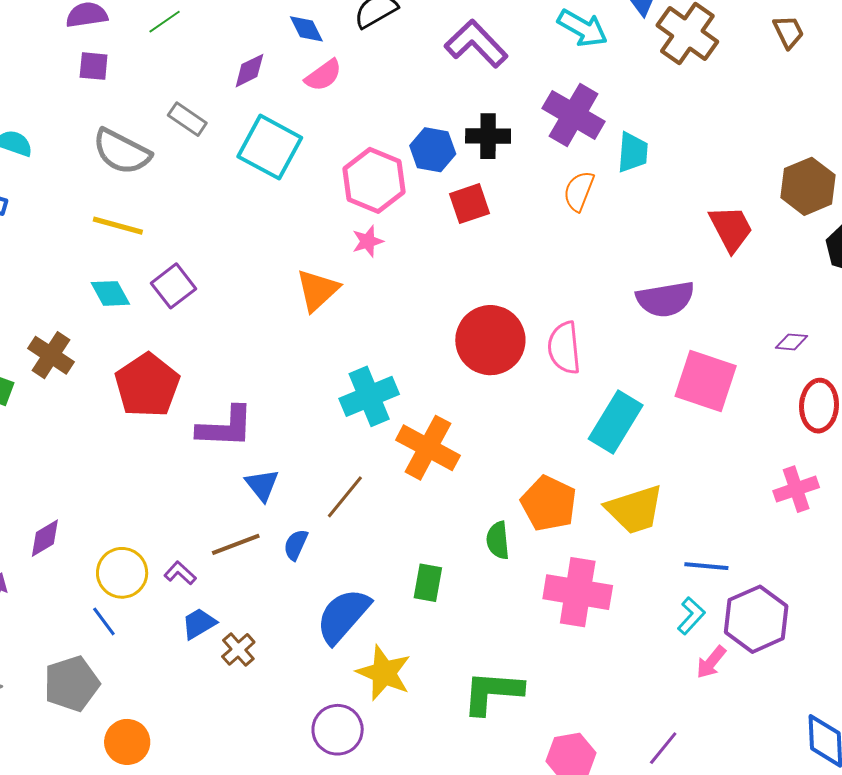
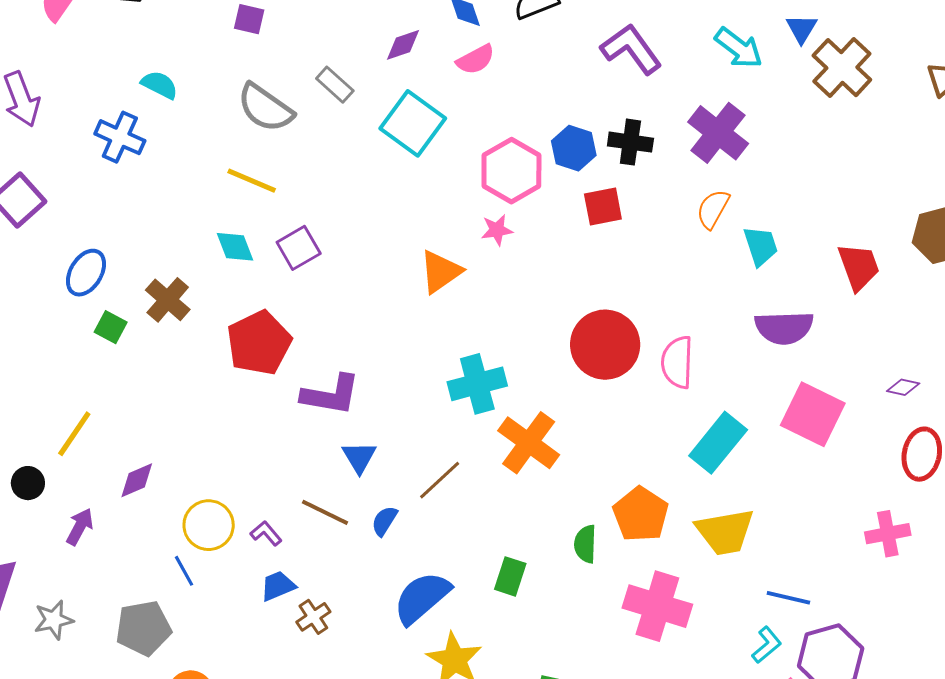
cyan trapezoid: (633, 152) -> (761, 246), moved, turned -30
brown line: (236, 544) -> (325, 512), turned 39

